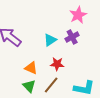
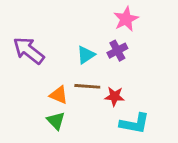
red star: (57, 64) -> (114, 96), moved
brown line: (51, 85) -> (87, 86), moved, turned 54

